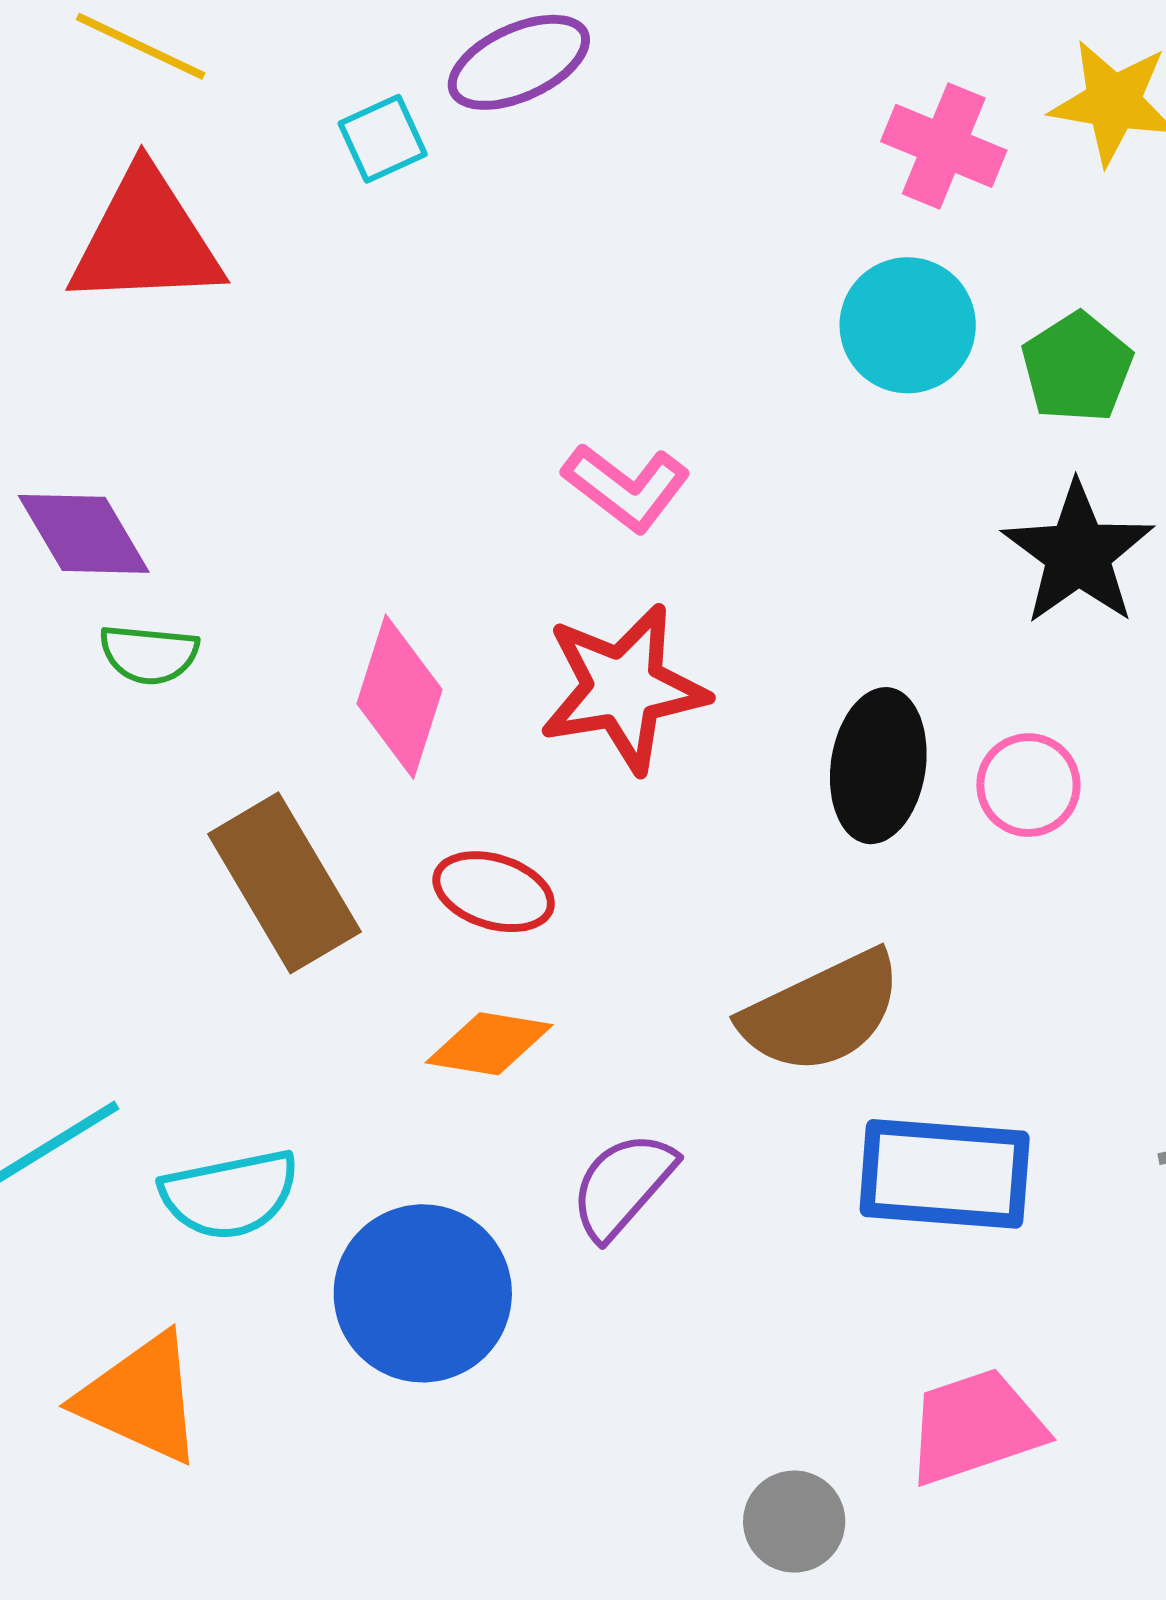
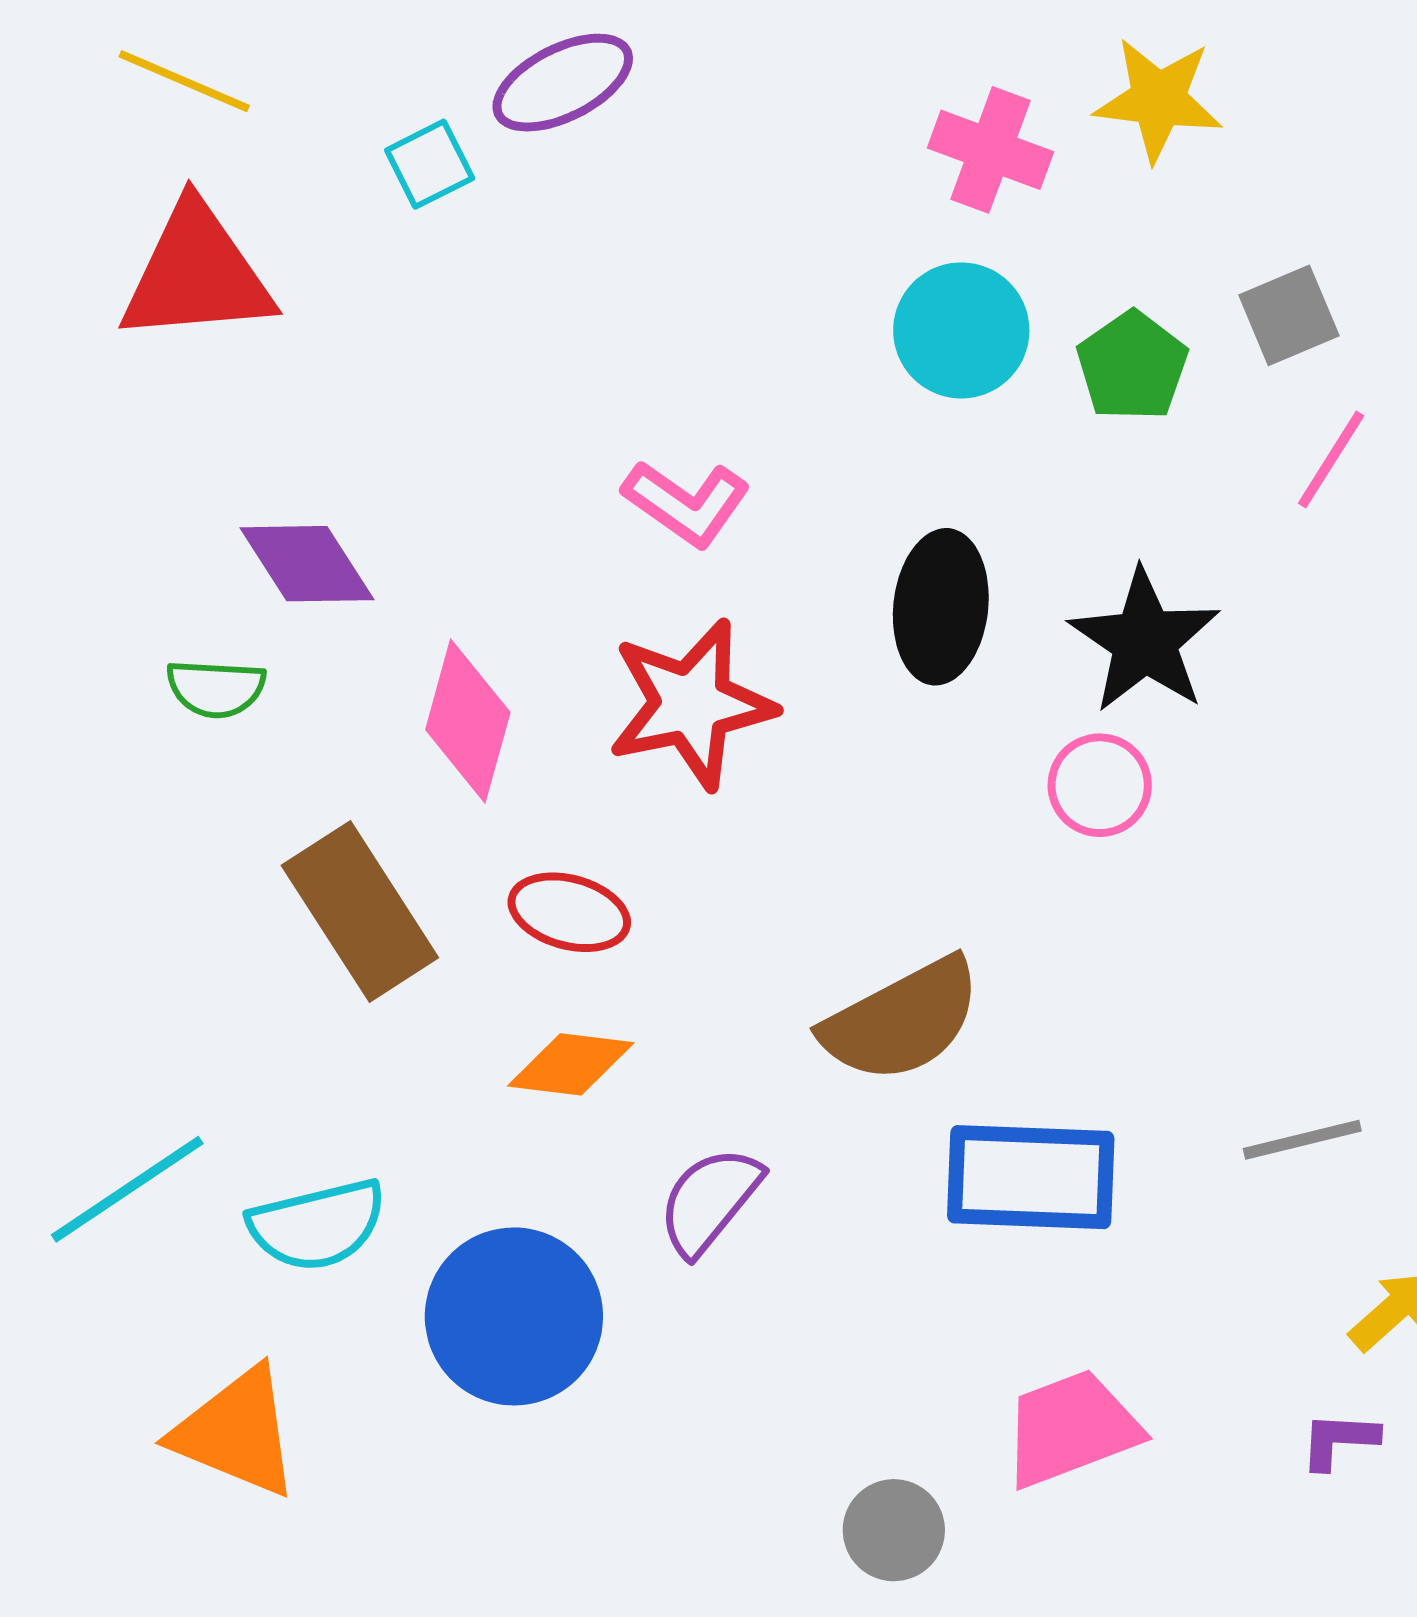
purple diamond: (84, 534) -> (307, 564), moved
black star: (1078, 554) -> (1145, 641), moved
black ellipse: (878, 766) -> (941, 607), moved

